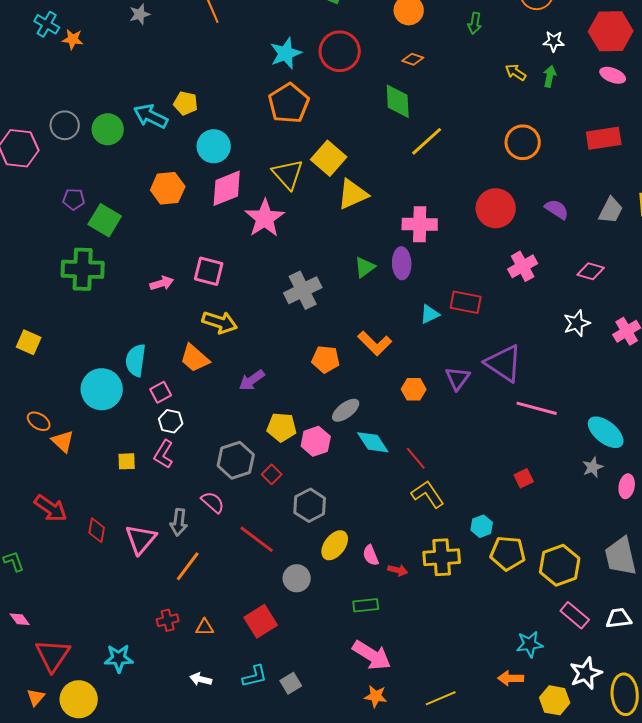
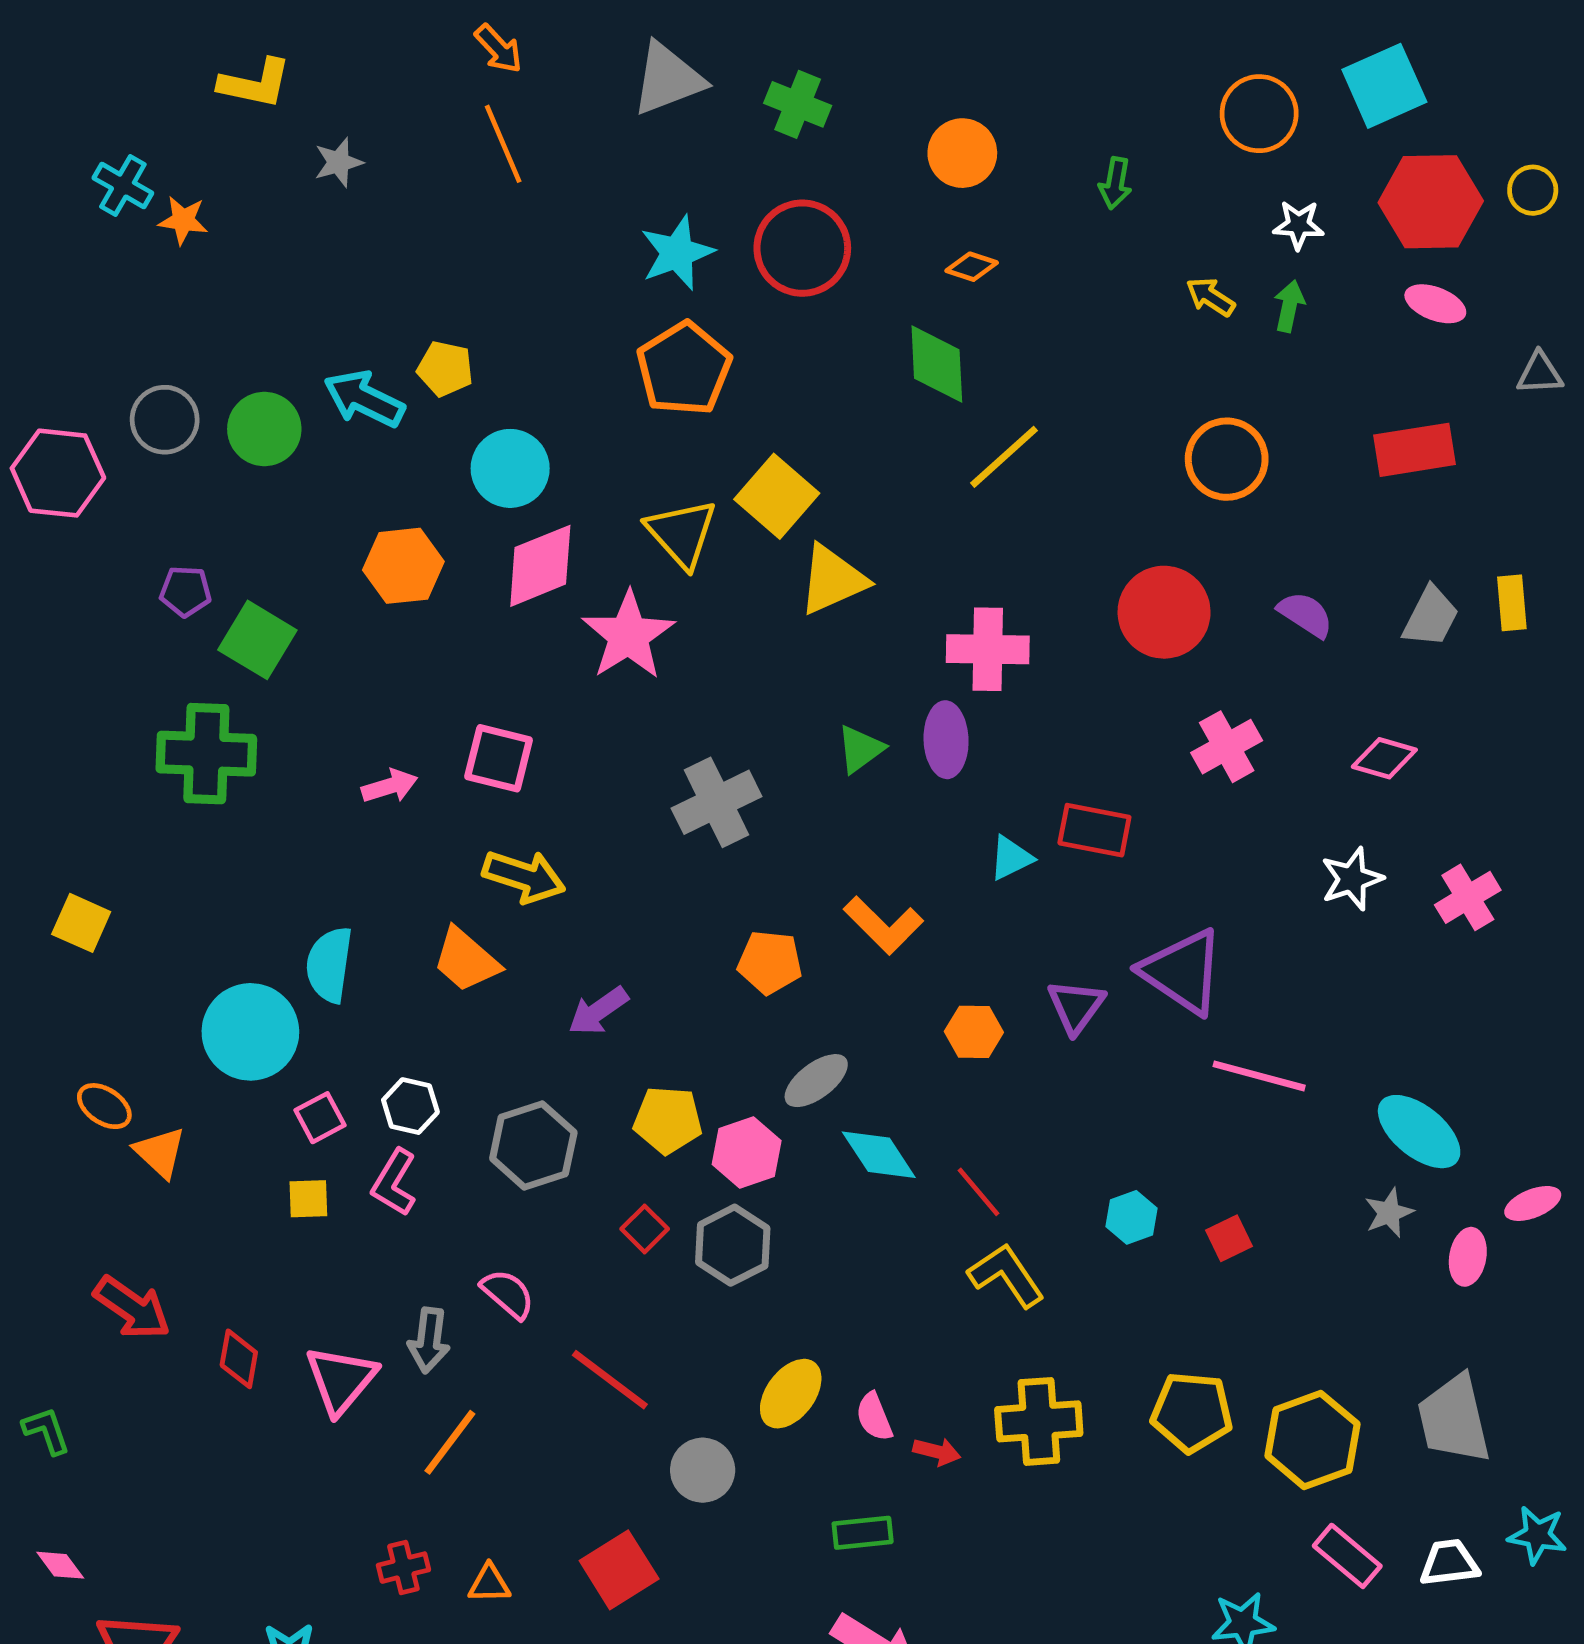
pink square: (161, 392) -> (320, 1118), moved
gray hexagon: (236, 460) -> (533, 1145), moved
gray hexagon: (310, 505) -> (733, 1245), moved
cyan hexagon: (482, 526) -> (1132, 1217), moved

